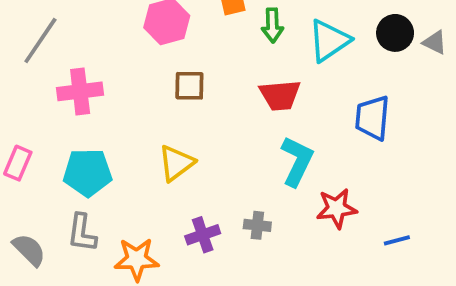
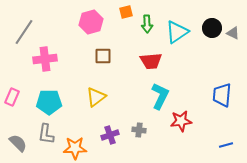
blue trapezoid: (372, 118) -> (222, 95), moved
blue line: (397, 240) -> (226, 145), moved

